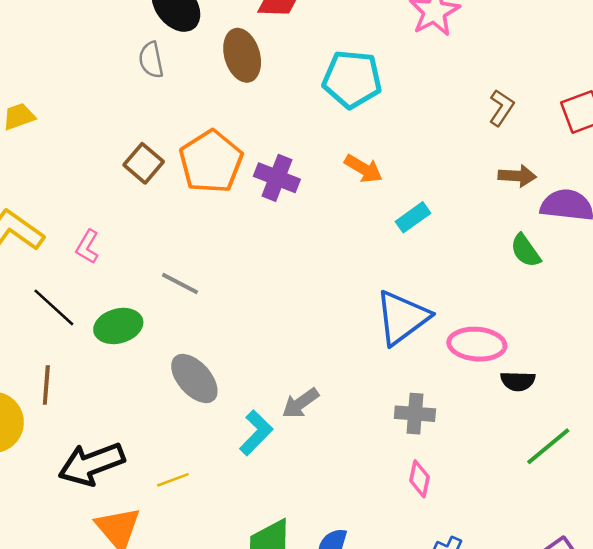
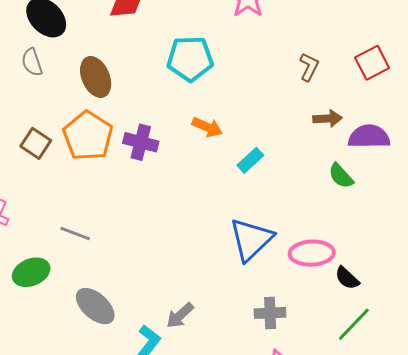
brown ellipse: (242, 55) -> (96, 77), moved
black semicircle: (518, 381) -> (347, 278), turned 48
green line: (548, 446) -> (354, 324), moved

